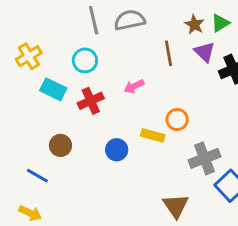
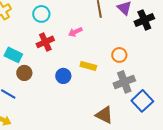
cyan rectangle: (53, 89) -> (13, 55), moved
orange circle: (177, 120) -> (119, 55), moved
brown triangle: (176, 206) -> (104, 115), turned -30

